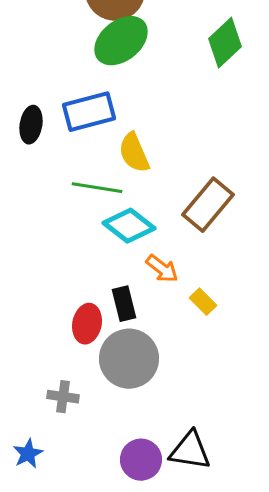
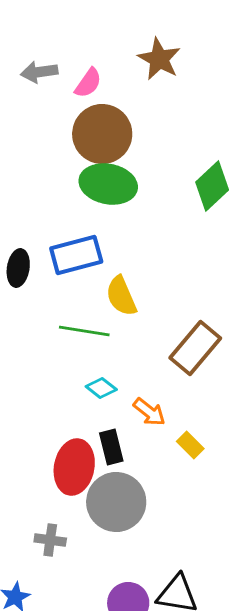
green ellipse: (121, 41) -> (108, 184), turned 50
cyan diamond: (129, 226) -> (101, 388), moved, size x0.6
red ellipse: (87, 324) -> (74, 467), size x1.4

